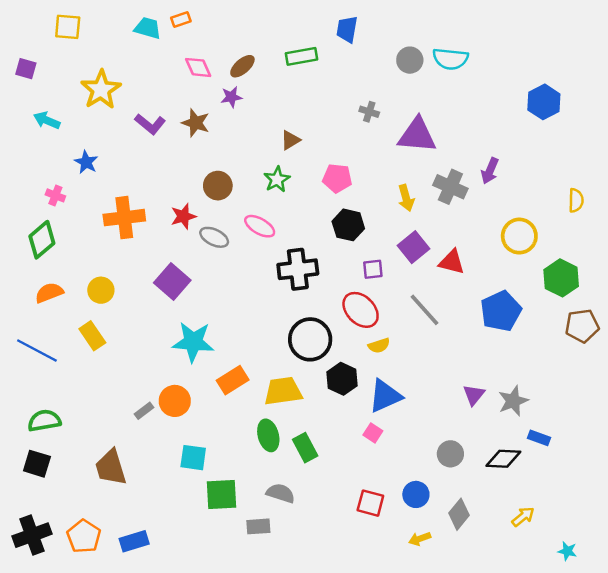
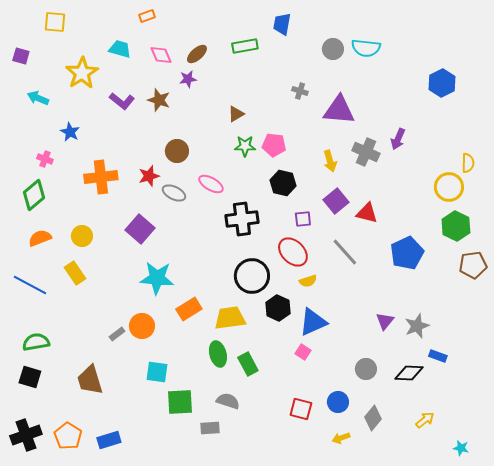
cyan trapezoid: (148, 28) -> (120, 49), moved
green star: (277, 179) -> (245, 146), moved, turned 30
yellow circle: (519, 236) -> (449, 187), moved

